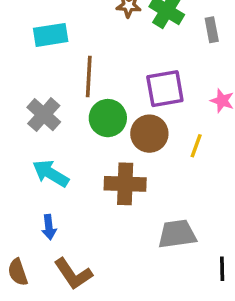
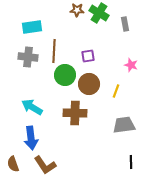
purple square: (165, 89) -> (88, 56), moved, size x0.6
gray cross: (44, 115) -> (28, 57), moved, turned -36
blue arrow: (49, 227) -> (31, 138), size x1.6
gray trapezoid: (177, 234) -> (124, 125), moved

